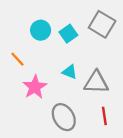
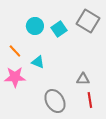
cyan triangle: (70, 72) -> (38, 62), moved
gray triangle: (96, 82) -> (83, 79), moved, size x0.6
pink star: (35, 87) -> (15, 77), moved, turned 30

